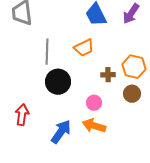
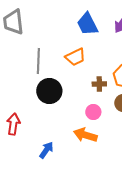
pink circle: (94, 103) -> (93, 112), moved
blue arrow: (61, 132) -> (46, 150), moved, size x0.7

